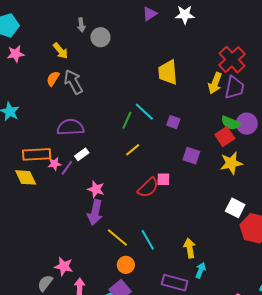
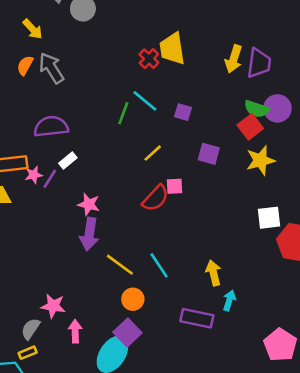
red cross: (232, 60) -> (149, 59), moved, size x0.6
yellow line: (133, 150) -> (153, 153), moved
white square: (235, 208) -> (269, 218), turned -30

